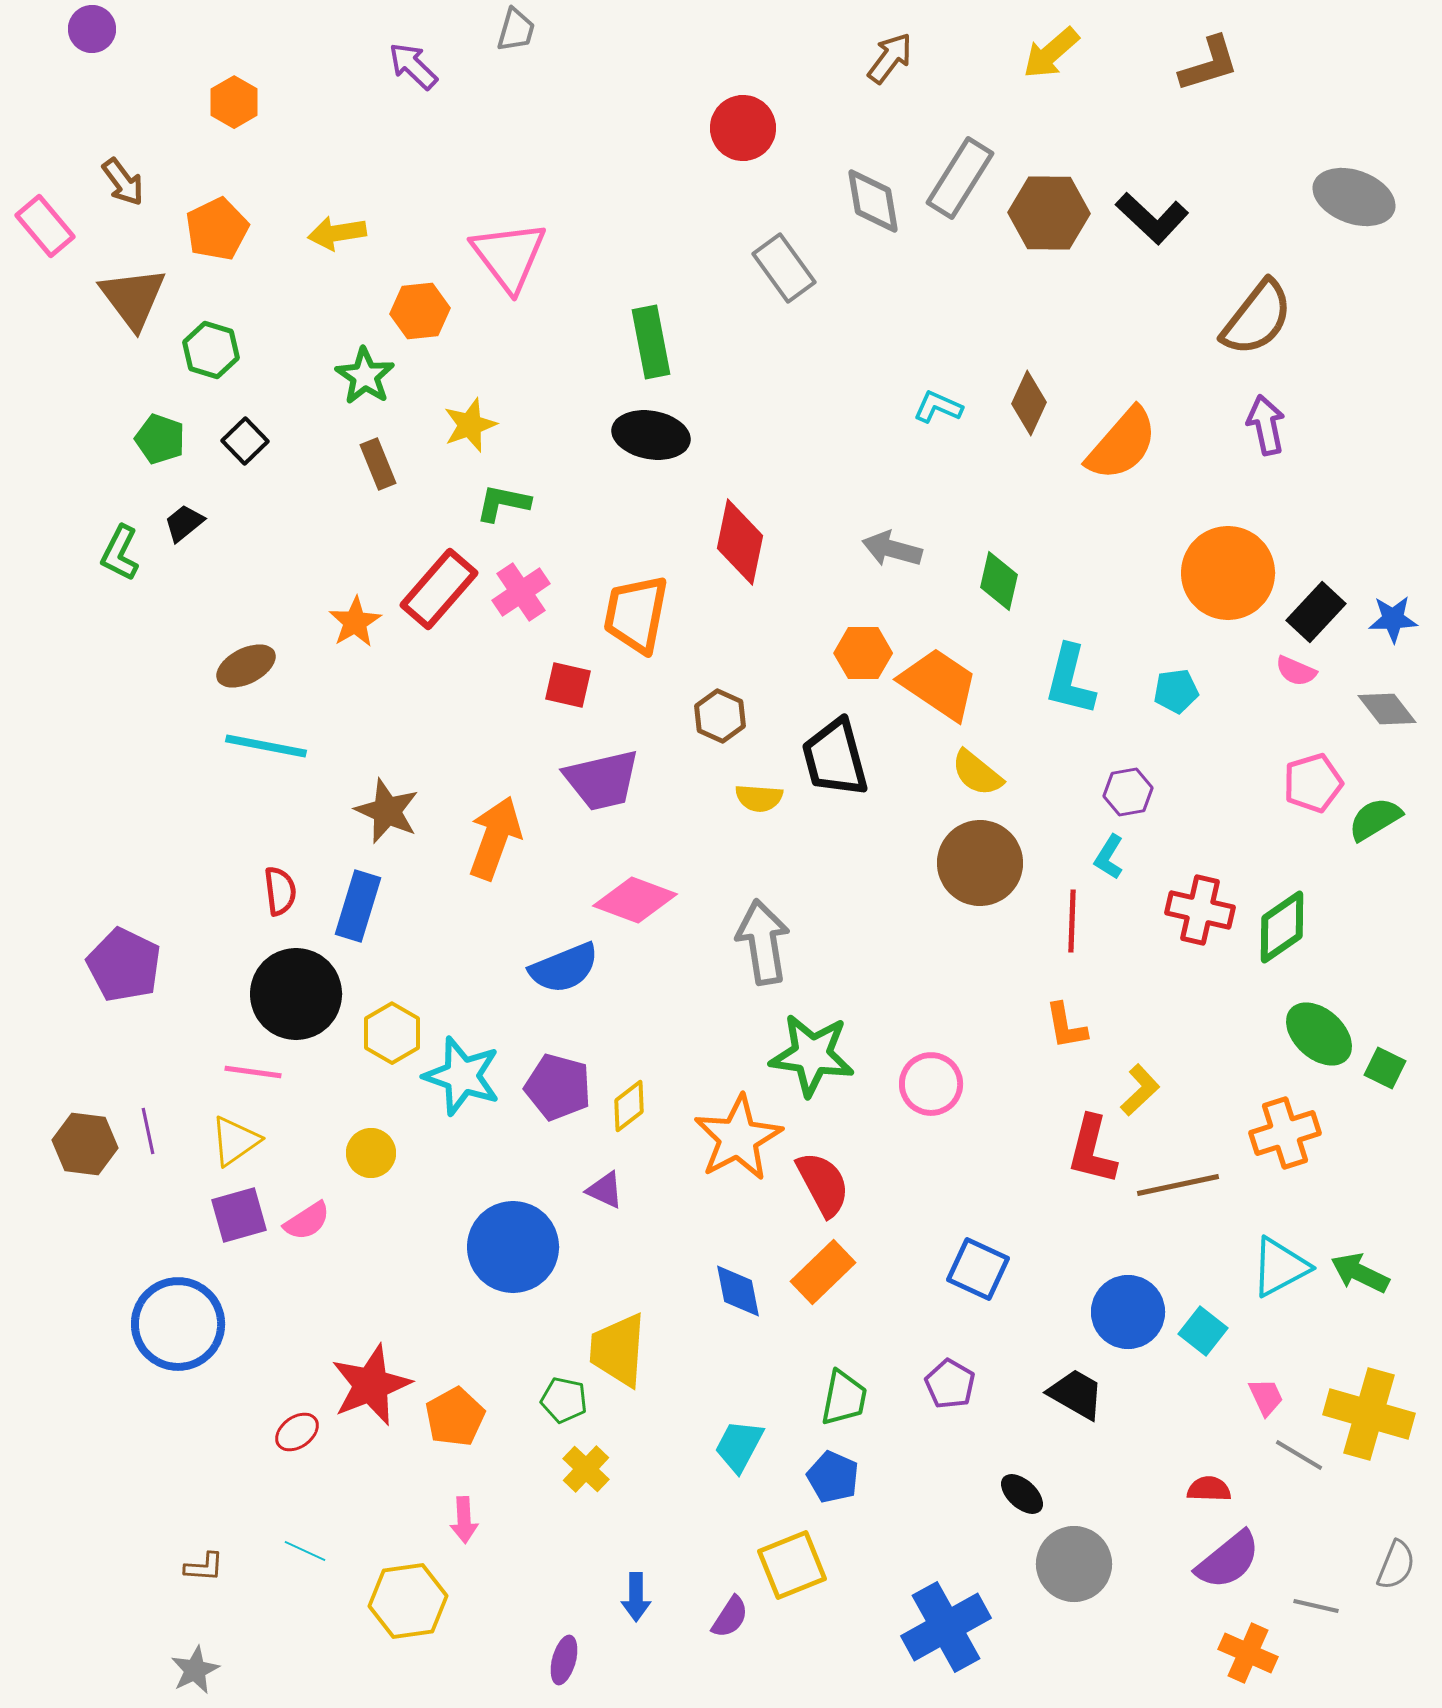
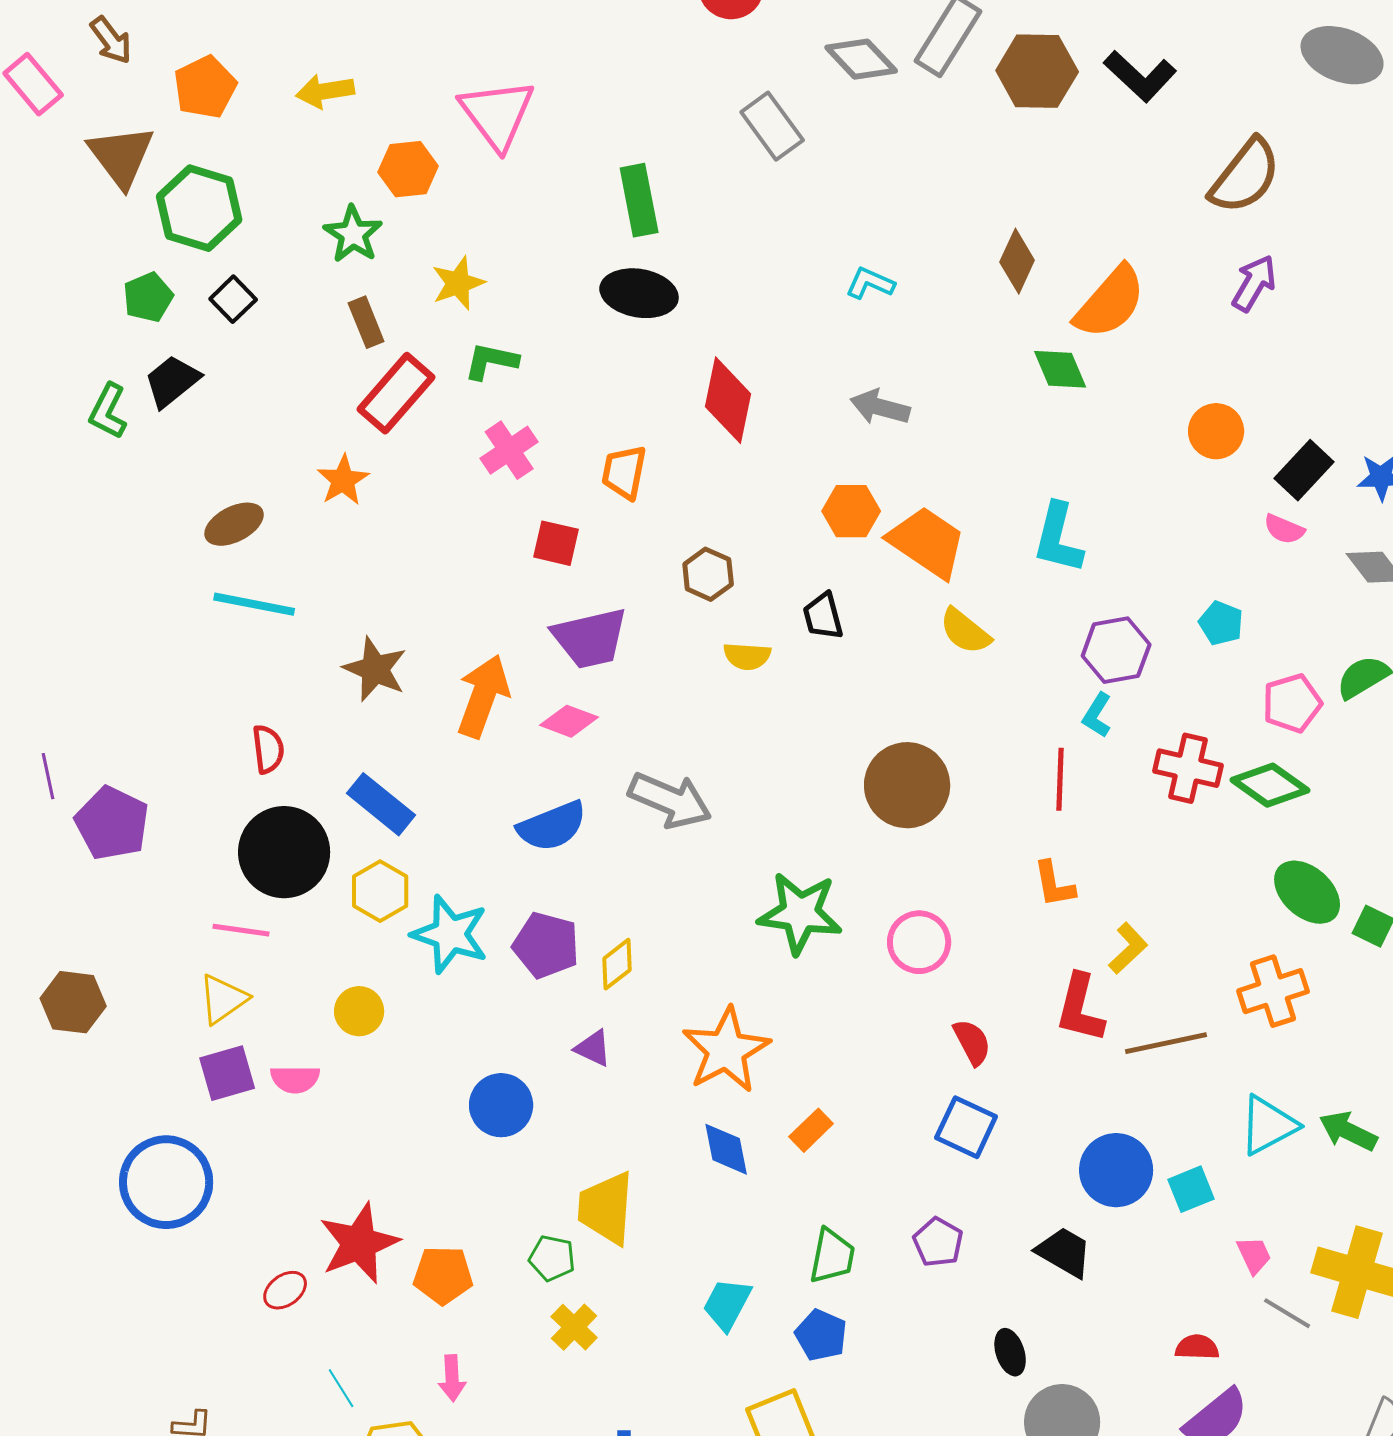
gray diamond: (873, 201) -> (861, 59), turned -34
green hexagon: (211, 350) -> (199, 208), size x1.5
cyan L-shape: (938, 407) -> (870, 283), moved
purple arrow: (1266, 425) -> (1254, 283), turned 42
green pentagon: (160, 439) -> (148, 297), turned 30
black trapezoid: (184, 523) -> (172, 381), size x1.4
orange circle: (1228, 573) -> (1216, 431), size x0.6
green diamond: (999, 581) -> (1060, 369), moved, turned -36
red rectangle: (439, 589) -> (396, 393), moved
orange trapezoid: (636, 614) -> (624, 472), size x0.7
cyan pentagon: (1176, 691) -> (1221, 623), moved, turned 30
black trapezoid: (835, 758) -> (823, 616), size x0.6
pink pentagon: (1313, 783) -> (1292, 703), moved
purple hexagon: (1128, 792) -> (1116, 650), size x1.4
brown circle: (980, 863) -> (907, 785), moved
pink diamond: (635, 900) -> (569, 721), moved, size x0.7
blue rectangle: (358, 906) -> (381, 804), moved, turned -68
green diamond: (1282, 927) -> (1270, 785), turned 70
gray arrow: (763, 942) -> (670, 800), moved, turned 122
purple line: (148, 1131) -> (48, 776), moved
orange star: (738, 1138) -> (726, 1050), moved
red semicircle: (823, 1184) -> (972, 1042), moved, size x0.7
pink semicircle: (307, 1221) -> (295, 1079), turned 33
blue circle: (513, 1247) -> (501, 1105), size x0.7
orange rectangle: (823, 1272) -> (811, 1130), size x0.7
cyan square: (1203, 1331) -> (1191, 1189), turned 30
orange pentagon: (455, 1417) -> (443, 1275), turned 30
black ellipse: (1022, 1494) -> (1010, 1352), turned 30
cyan line: (305, 1551) -> (341, 1388), moved, turned 33

